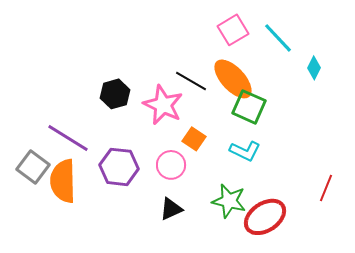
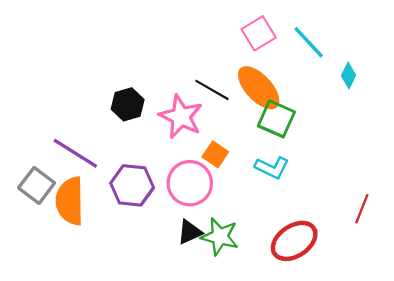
pink circle: (171, 165) -> (190, 183), size x1.4
green star: (229, 201) -> (220, 236), moved

